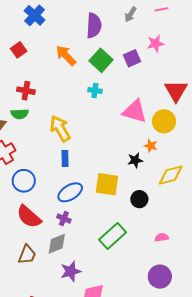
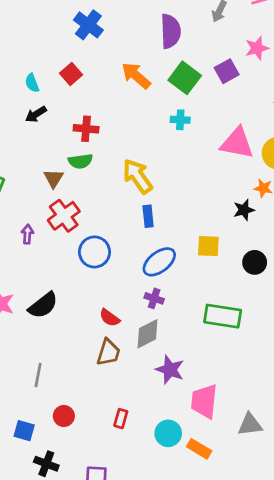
yellow square: (107, 184) -> (208, 246), size x0.7
red semicircle: (29, 217) -> (110, 318), moved, size x0.6
green rectangle: (113, 236) -> (223, 316), turned 56
purple star: (71, 271) -> (170, 370), turned -30

